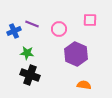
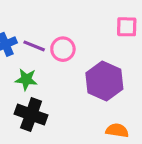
purple line: (32, 24) -> (34, 46), moved
pink circle: (59, 29) -> (63, 49), moved

